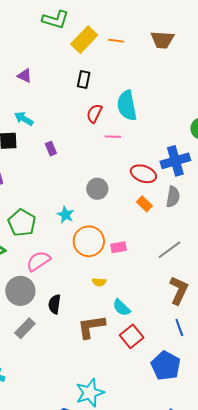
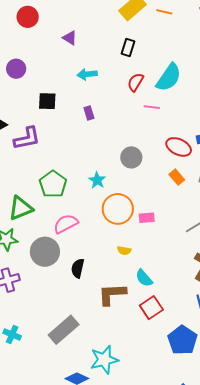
cyan semicircle: (127, 106) -> (169, 77), turned -140
cyan arrow: (24, 119) -> (87, 74), moved, turned -42
gray rectangle: (25, 328) -> (64, 330), moved, size x1.4

